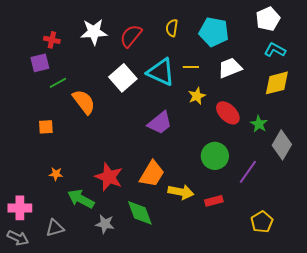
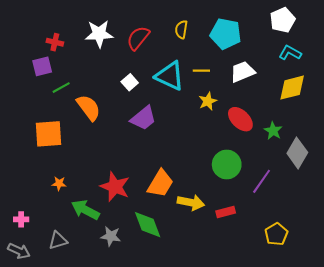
white square: (123, 78) -> (130, 82), size x0.6
purple trapezoid: (160, 123) -> (143, 118), moved
orange square: (46, 127) -> (49, 134), size x1.8
pink cross: (20, 208) -> (21, 219), size x0.6

